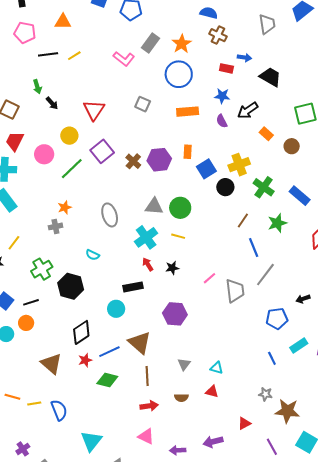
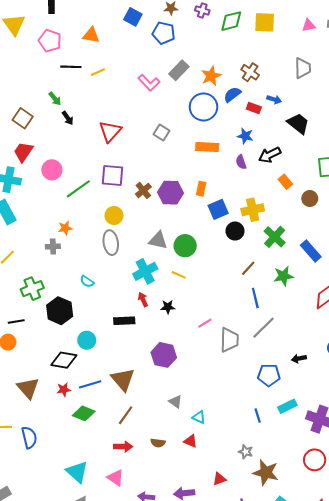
blue semicircle: (209, 13) -> (232, 95), moved, turned -60
green arrow: (37, 87) -> (55, 99), turned -32
yellow circle: (69, 136) -> (114, 215), moved
purple square: (102, 151) -> (113, 176), turned 35
cyan circle: (116, 309) -> (87, 340), moved
black diamond: (81, 332) -> (64, 360), turned 35
gray triangle: (184, 364) -> (175, 402), moved, turned -40
brown line: (147, 376) -> (126, 415), turned 30
cyan triangle: (91, 441) -> (77, 472), moved, turned -35

